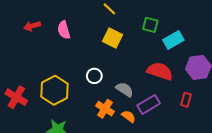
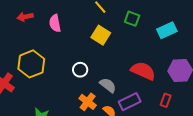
green square: (150, 25) -> (132, 19), moved
cyan rectangle: (173, 40) -> (167, 30), moved
yellow hexagon: (55, 90) -> (31, 64), moved

